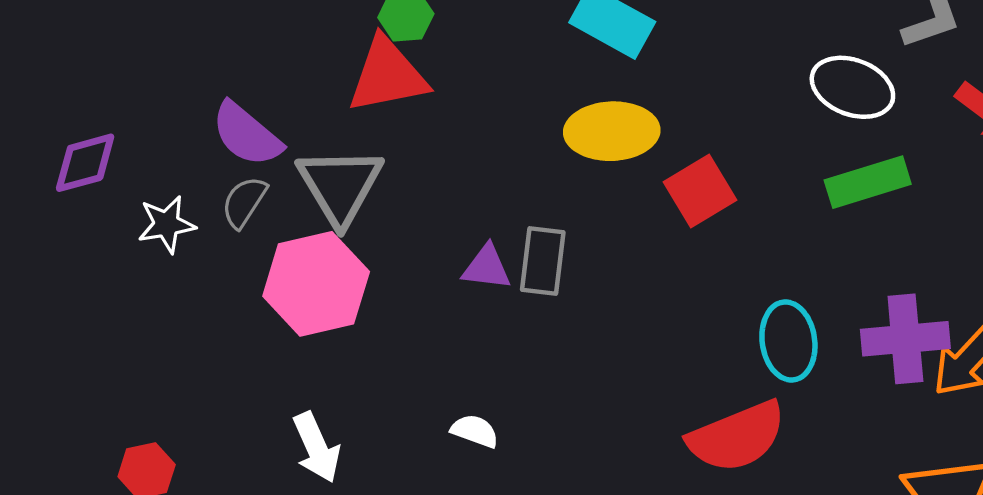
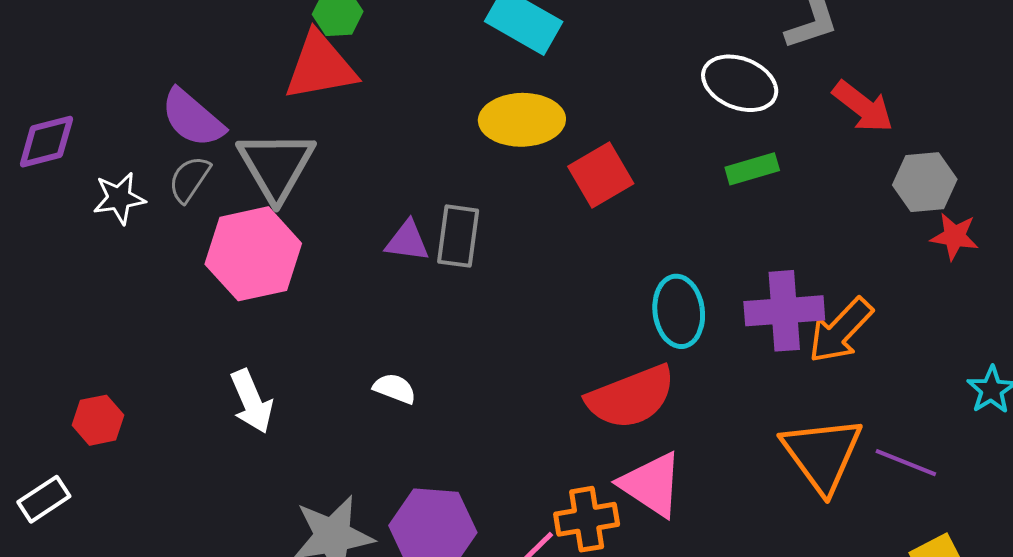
green rectangle: (868, 182) -> (752, 169), size x0.7

